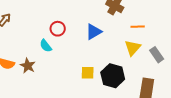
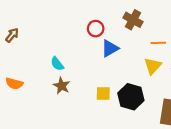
red circle: (58, 29) -> (96, 29), moved
brown star: (28, 66) -> (62, 86), moved

